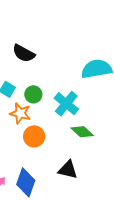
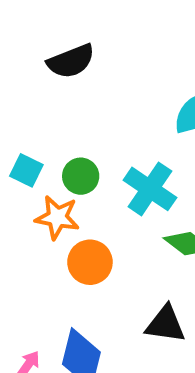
black semicircle: (24, 53) -> (71, 61), moved, turned -45

